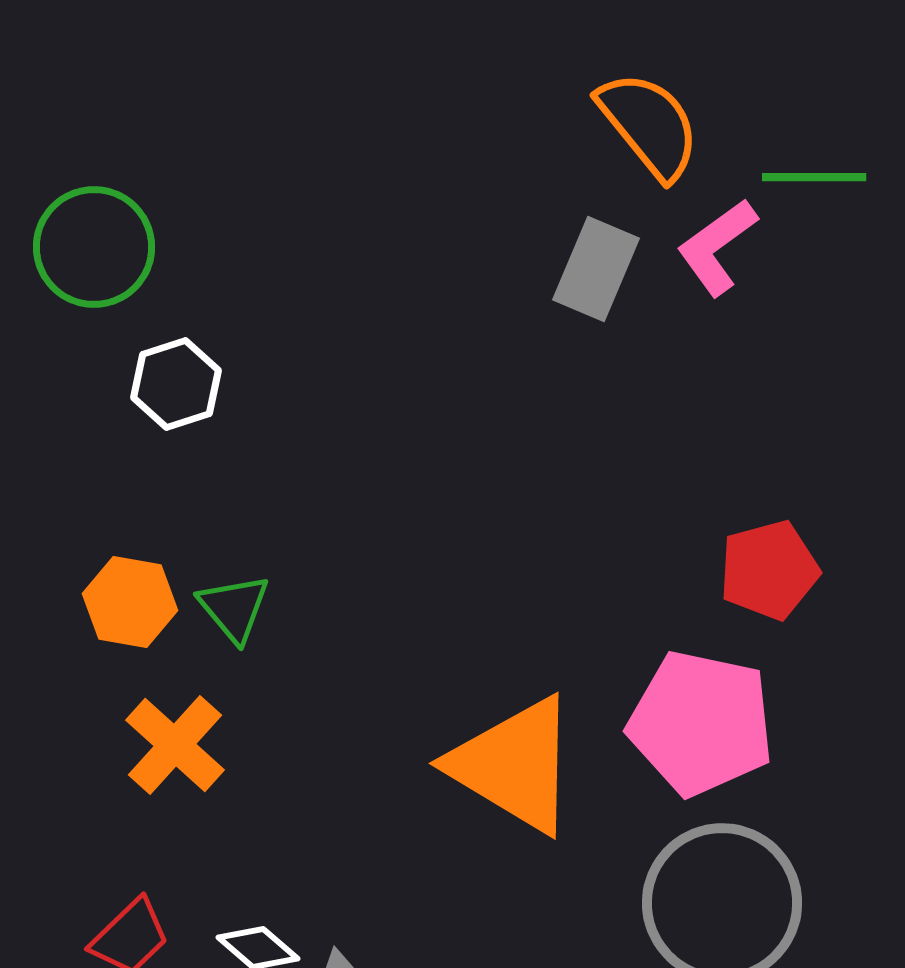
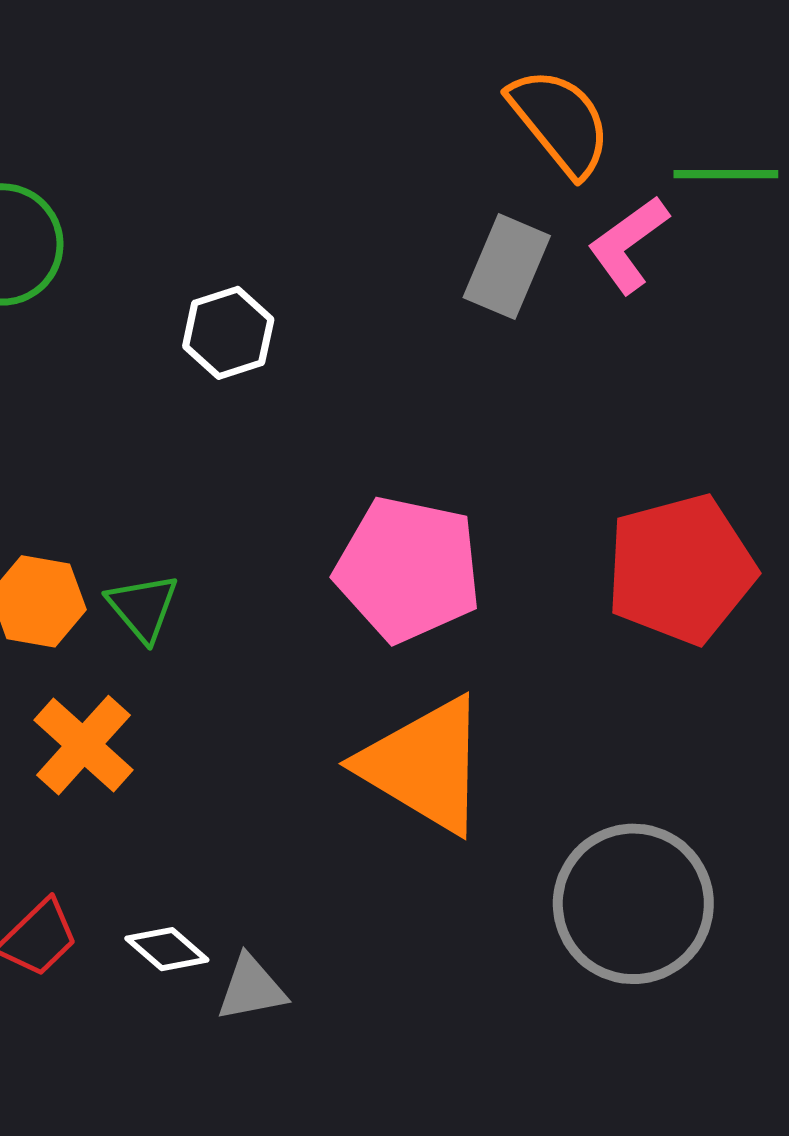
white hexagon: (176, 384) -> (228, 333), moved
red pentagon: (769, 570) -> (681, 569), size x1.5
pink pentagon: (701, 723) -> (408, 569), moved

